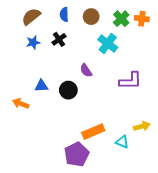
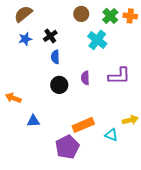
blue semicircle: (64, 14) -> (55, 57), moved
purple semicircle: (86, 70) -> (85, 78), moved, turned 32
blue triangle: (41, 86) -> (33, 121), moved

